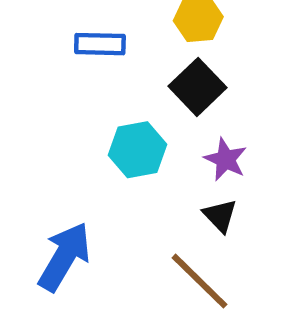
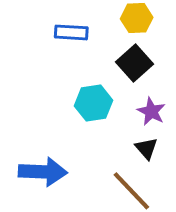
blue arrow: (64, 257) -> (43, 172), turned 60

